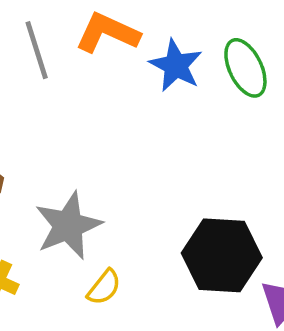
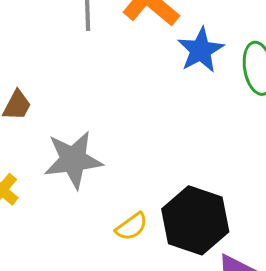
yellow semicircle: (104, 287) -> (132, 227), moved

